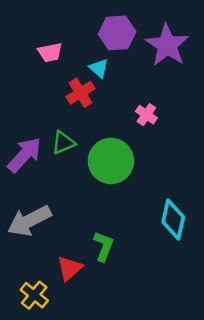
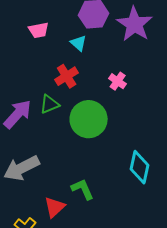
red cross: (80, 93) -> (67, 76), moved
green L-shape: (104, 246) -> (83, 189), turned -45

